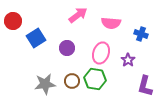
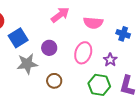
green hexagon: (95, 79) -> (99, 85), moved
gray star: (45, 84) -> (27, 64), moved

